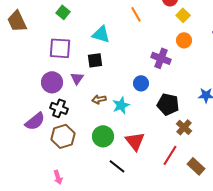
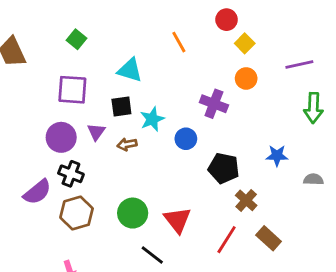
brown arrow: (99, 99) -> (127, 144), moved
cyan star: (121, 105) -> (152, 119), moved
brown rectangle: (196, 166) -> (269, 238), moved

